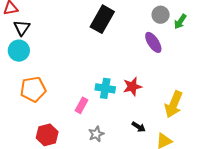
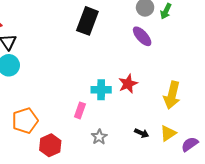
orange pentagon: (33, 89) -> (25, 121), moved
black arrow: (139, 127) -> (142, 133), moved

